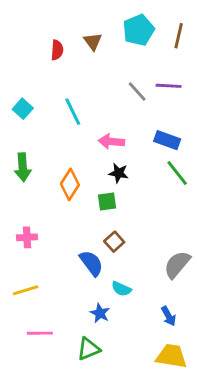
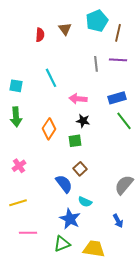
brown line: (179, 36) -> (118, 33), moved
gray line: (137, 92) -> (96, 64), turned 35
cyan square: (23, 109) -> (16, 86), moved, turned -32
blue rectangle: (167, 140) -> (117, 98), turned -36
pink cross: (27, 237) -> (19, 166), turned -32
blue star: (100, 313) -> (70, 219), size x1.5
yellow trapezoid: (171, 356) -> (94, 249), moved

